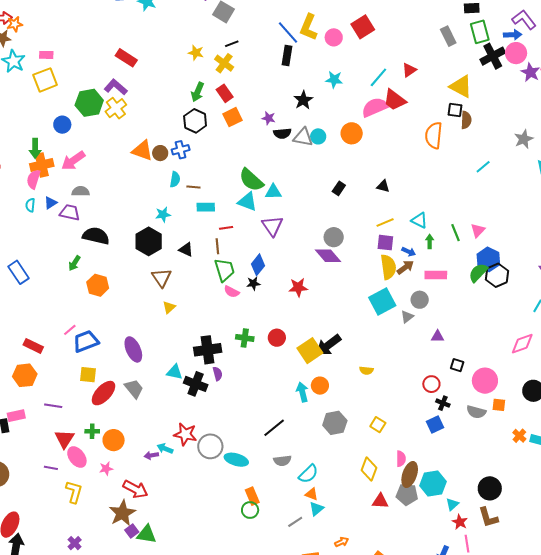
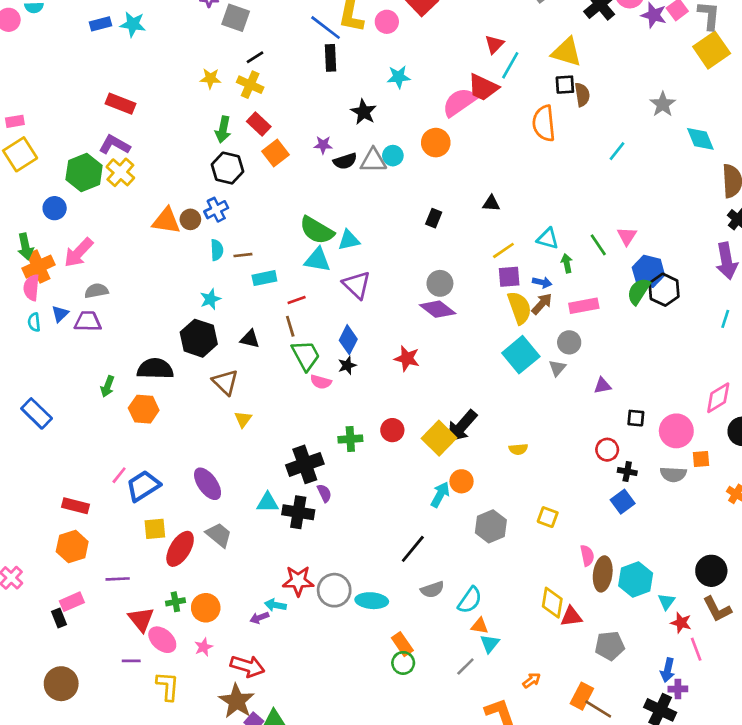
cyan line: (378, 77) -> (510, 65), moved
black semicircle: (96, 236) -> (155, 369), moved
red star: (298, 287) -> (407, 358), turned 30
pink diamond: (522, 344) -> (718, 398), moved
cyan arrow: (302, 392) -> (440, 495), turned 54
yellow diamond: (369, 469) -> (552, 603), moved
gray pentagon: (407, 494) -> (610, 646), moved

